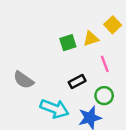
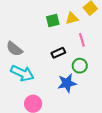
cyan arrow: (54, 109) -> (22, 73), moved

